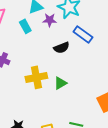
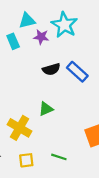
blue rectangle: (83, 35) -> (77, 72), moved
yellow cross: (36, 77) -> (20, 128), moved, turned 35

